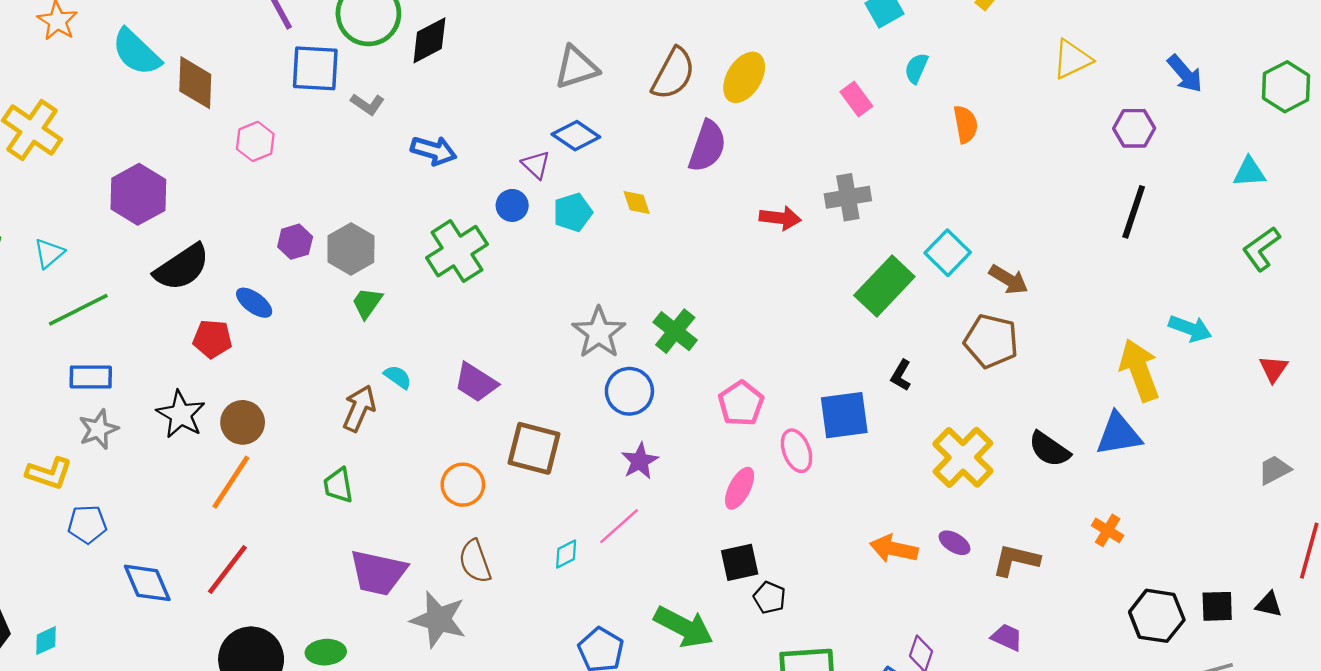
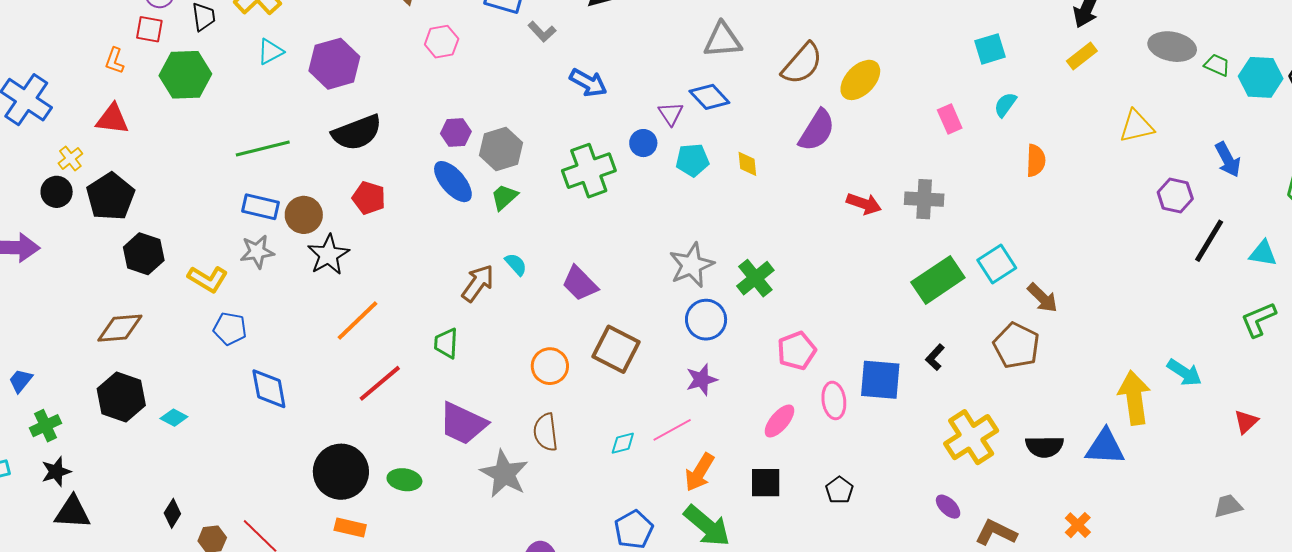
black line: (1134, 212) -> (1209, 241), moved
cyan triangle: (49, 253) -> (270, 52), moved
blue ellipse: (254, 303) -> (453, 182), moved, size x1.4
brown circle: (243, 422) -> (304, 215), moved
black semicircle: (1049, 449) -> (1045, 447), turned -48
orange arrow: (894, 549) -> (699, 472), moved, turned -84
red line: (227, 569) -> (380, 383), moved
black pentagon: (770, 598) -> (839, 490), moved
cyan diamond: (46, 641) -> (174, 418), turned 40

